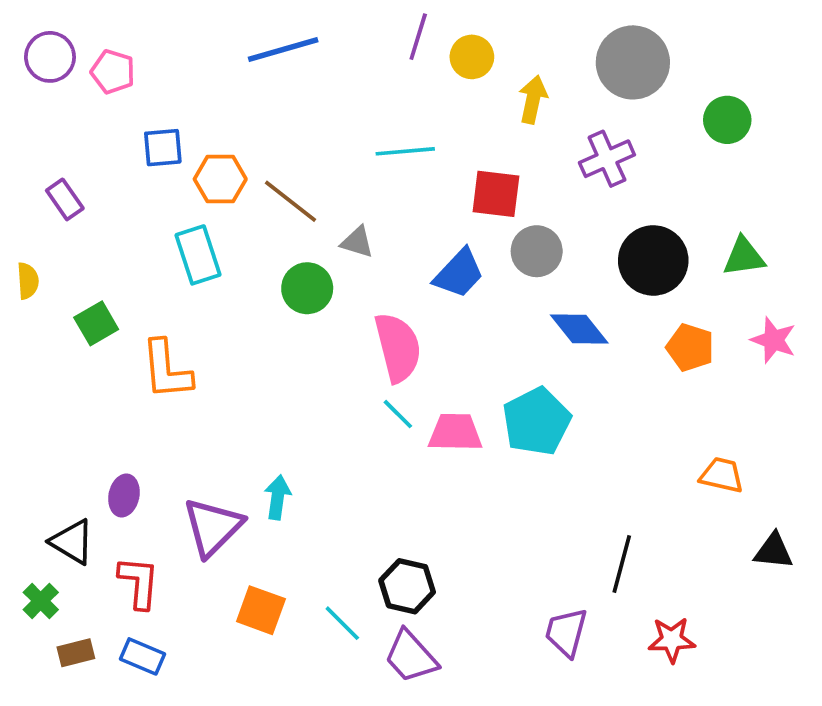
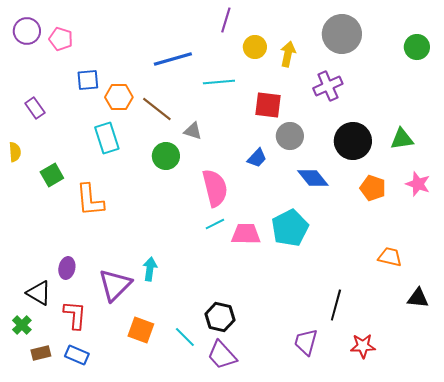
blue line: (283, 50) -> (173, 59), moved
yellow circle: (472, 57) -> (255, 47), moved
green circle: (727, 120) -> (417, 47), moved
blue trapezoid: (459, 273) -> (257, 158), moved, size x0.7
cyan line: (398, 414) -> (215, 224), turned -72

